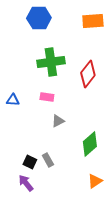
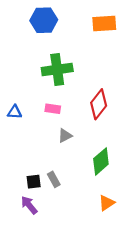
red diamond: (88, 74) -> (99, 104), moved
black square: (30, 162) -> (34, 182), turned -32

